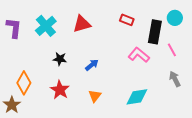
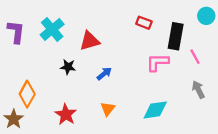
cyan circle: (175, 18) -> (206, 16), moved
red triangle: (82, 24) -> (90, 41), moved
pink L-shape: (139, 55) -> (158, 62), turned -40
red star: (60, 90) -> (66, 114), moved

